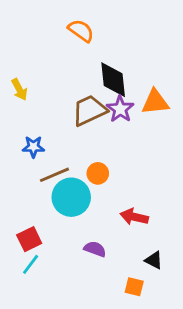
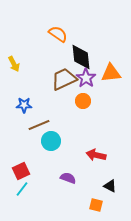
orange semicircle: (81, 31) -> (58, 34), moved
orange circle: (98, 173) -> (83, 101), moved
cyan circle: (71, 197) -> (51, 141), size x0.7

